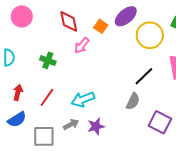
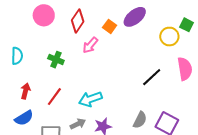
pink circle: (22, 16) -> (44, 15), moved
red diamond: (69, 21) -> (78, 21), turned 45
yellow circle: (150, 35) -> (169, 37), moved, size x0.7
gray semicircle: (133, 101) -> (140, 120), moved

